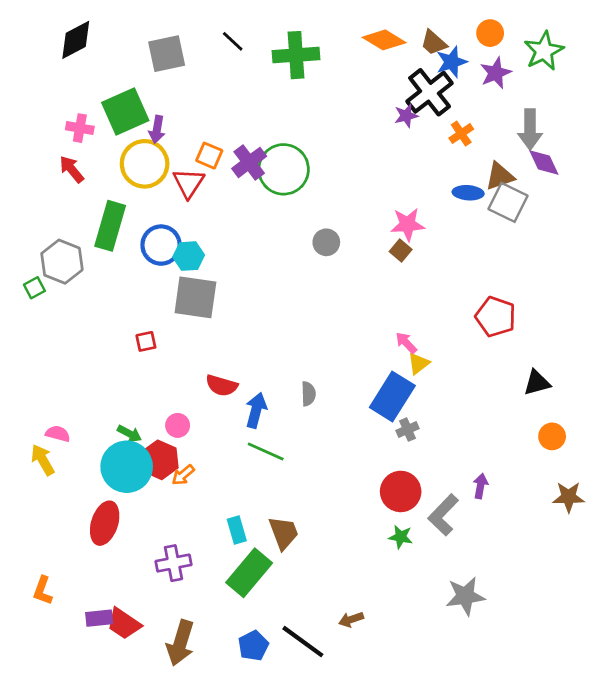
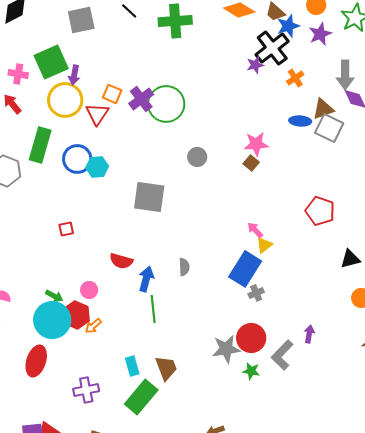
gray square: (195, 297) -> (149, 197), moved
green line: (266, 452) -> (153, 309), turned 60
gray star: (465, 596) -> (226, 349), moved

